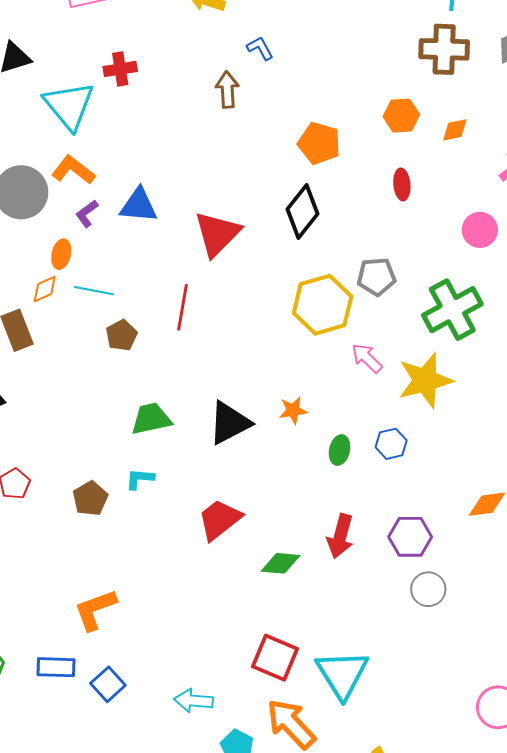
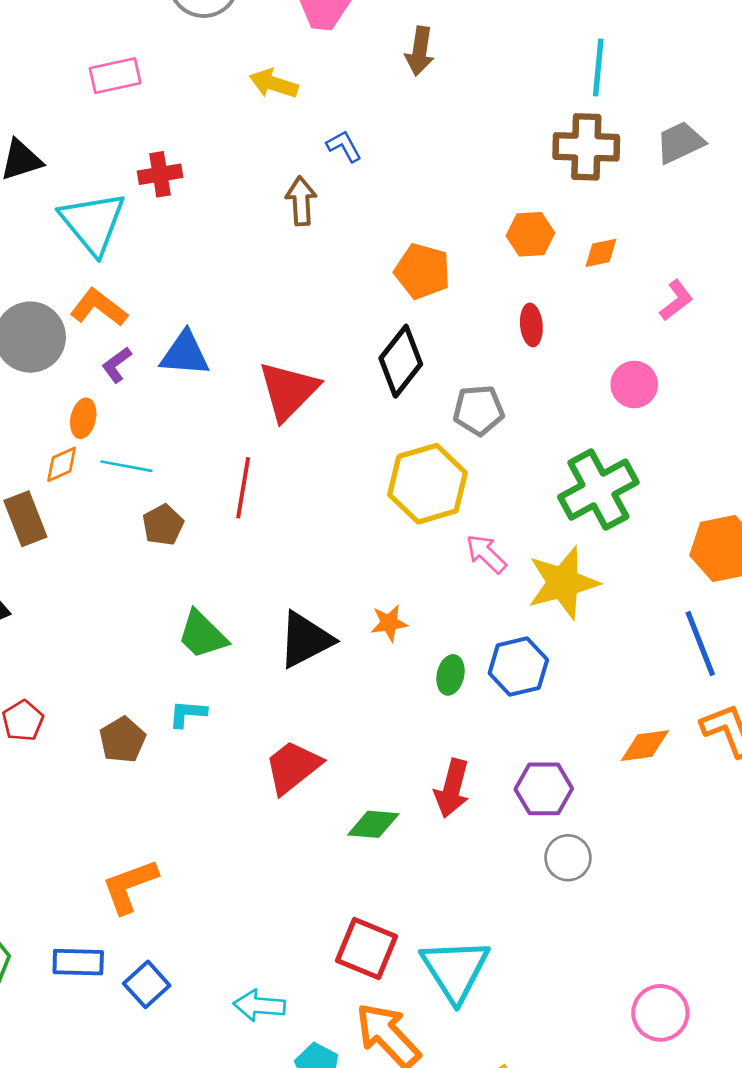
gray pentagon: (376, 277) -> (479, 410), moved
green trapezoid: (151, 419) -> (202, 635), turned -123
blue hexagon: (391, 444) -> (518, 667), size x1.4

